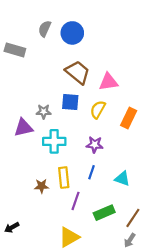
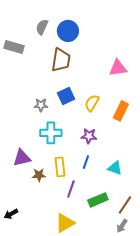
brown trapezoid: (78, 72) -> (61, 60), moved, turned 60
pink triangle: (108, 82) -> (118, 68), moved
blue square: (70, 102) -> (66, 96), turned -30
purple triangle: (23, 128) -> (22, 158), moved

